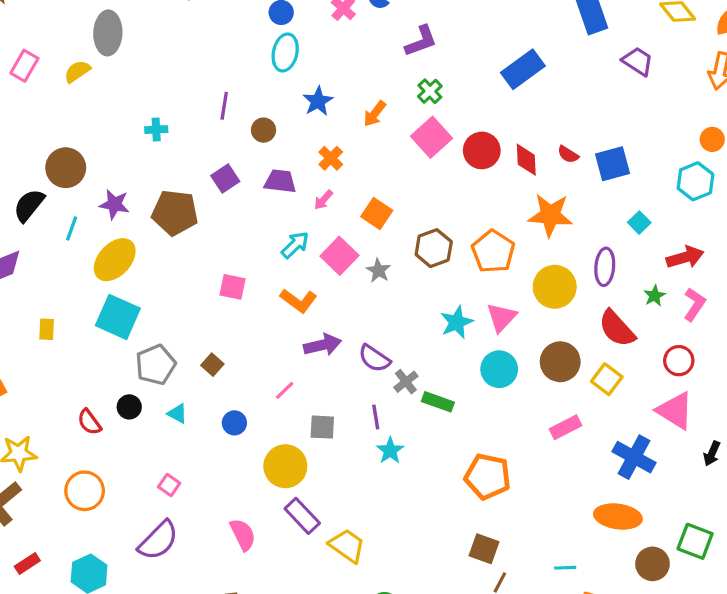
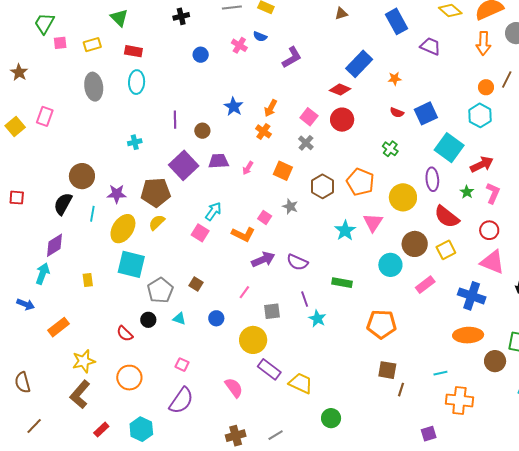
cyan ellipse: (285, 52) -> (137, 82), moved
yellow semicircle: (77, 71) -> (157, 222), moved
green cross: (430, 91) -> (390, 149), moved
pink square: (431, 137) -> (309, 117), size x0.7
orange cross: (331, 158) -> (263, 131), moved
red diamond: (526, 160) -> (340, 90), moved, turned -55
purple square: (225, 178) -> (184, 165), size x1.6
orange star: (550, 215) -> (395, 79), moved, size x0.5
cyan square: (639, 223) -> (449, 148), size x2.0
cyan arrow: (295, 245) -> (213, 211), moved
pink square: (339, 256) -> (265, 217), moved, size x0.6
pink square: (233, 287) -> (200, 233), turned 30
cyan circle: (499, 369) -> (390, 265), moved
yellow square: (607, 379) -> (446, 250), turned 36
gray cross: (406, 382) -> (306, 143), moved

